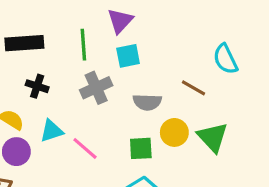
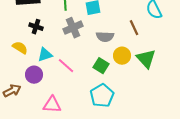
brown line: (193, 88) -> (134, 28), turned 35
green square: (141, 148) -> (101, 66), turned 35
purple circle: (16, 152) -> (34, 75), moved

